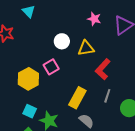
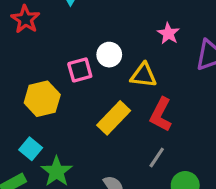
pink square: (51, 67) -> (80, 70), moved
red L-shape: (103, 69) -> (161, 115), turned -30
yellow rectangle: (77, 98) -> (114, 118), moved

